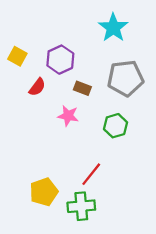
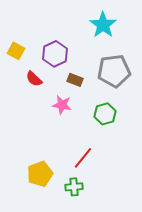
red semicircle: (37, 87) -> (34, 79), turned 96
green cross: (81, 206) -> (74, 187), size x0.7

